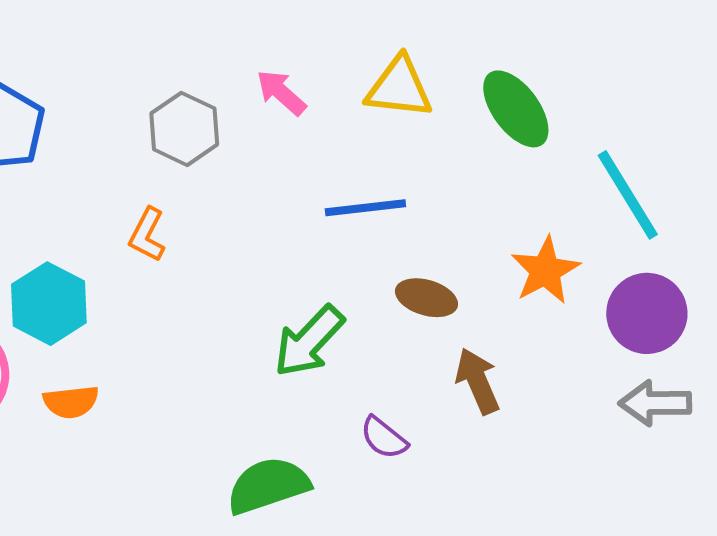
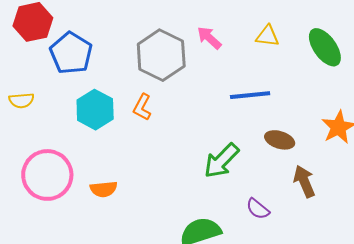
yellow triangle: (399, 88) -> (267, 36), size x0.7
gray hexagon: (184, 129) -> (161, 55), size x1.4
cyan hexagon: (49, 304) -> (95, 110), moved

